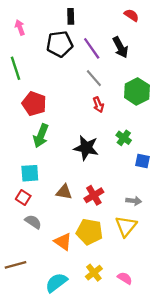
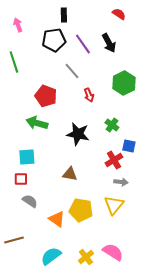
gray line: (94, 78) -> (72, 71), moved
red pentagon: (34, 104) -> (46, 96), moved
green arrow: (41, 136) -> (37, 123), turned 85
brown triangle: (64, 192) -> (70, 174), moved
red cross: (94, 195) -> (114, 160), moved
red square: (23, 197) -> (21, 179), turned -32
yellow cross: (94, 273) -> (86, 257), moved
pink semicircle: (125, 278) -> (113, 252), size x1.5

